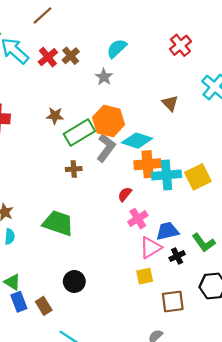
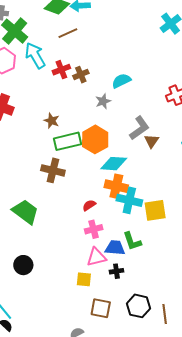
cyan diamond: (137, 141) -> (114, 164), turned -32
gray L-shape: (106, 148) -> (139, 128), moved
brown cross: (74, 169) -> (53, 170), size x1.6
green L-shape: (204, 243) -> (132, 241), moved

